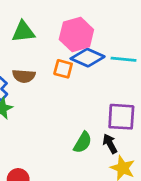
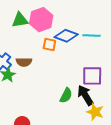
pink hexagon: (76, 34) -> (41, 20), moved
brown semicircle: (24, 76) -> (24, 62), moved
black arrow: (110, 144) -> (85, 95), size x1.5

